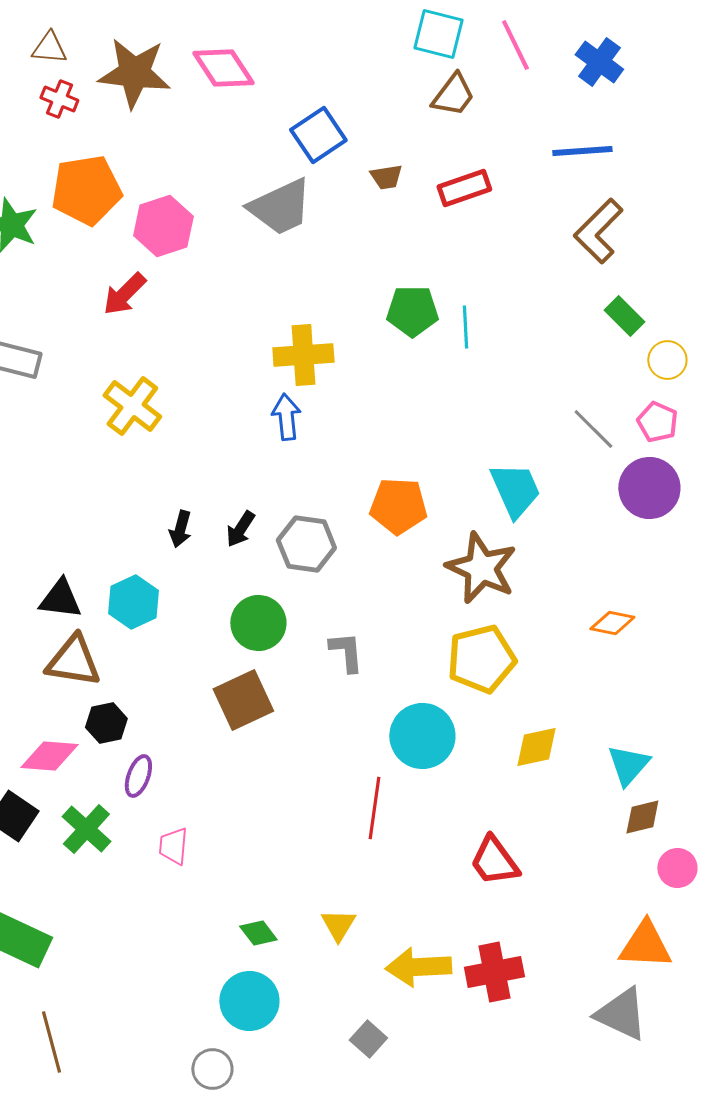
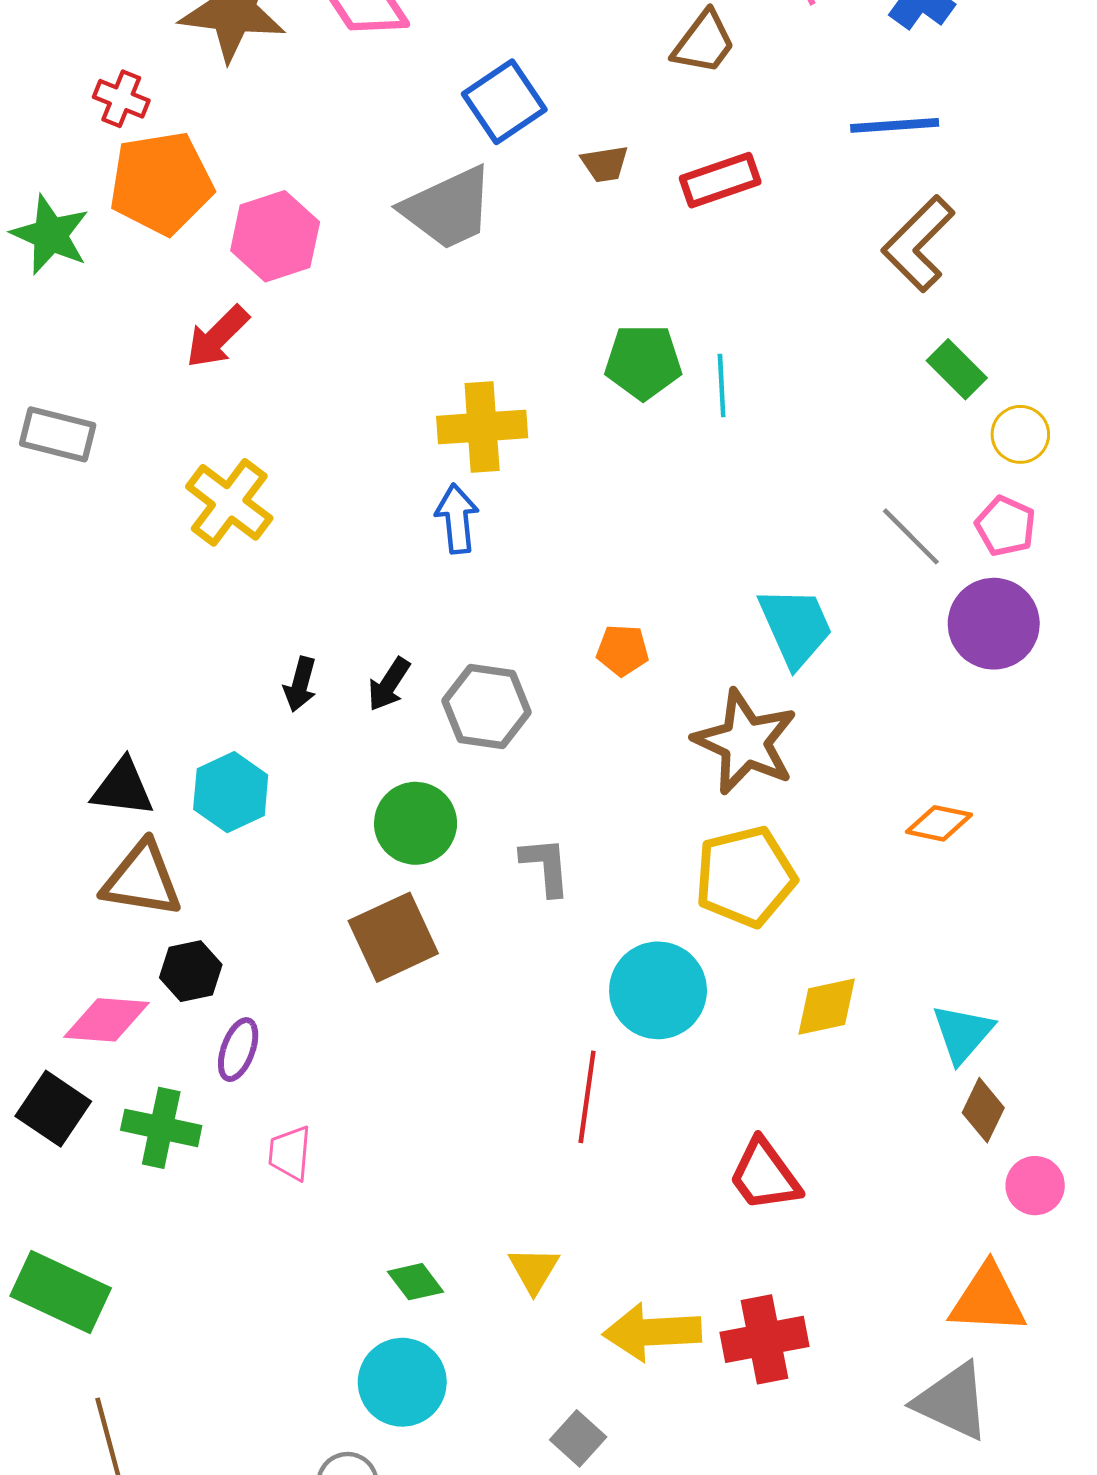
red cross: (59, 99) -> (121, 99), moved
orange pentagon: (398, 506) -> (623, 650), size x0.6
brown diamond: (642, 817) -> (983, 1110), turned -51
green cross: (86, 829) -> (161, 1128), turned -30

